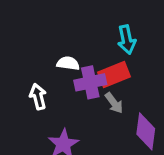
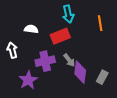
purple cross: (90, 82) -> (45, 61), moved
gray arrow: (114, 103) -> (69, 60), moved

